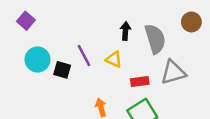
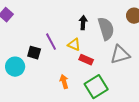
cyan circle: (38, 59) -> (15, 67), moved
red rectangle: (140, 81) -> (86, 60), moved, turned 32

